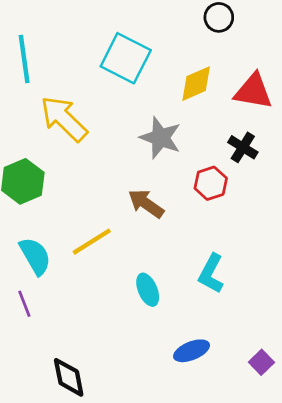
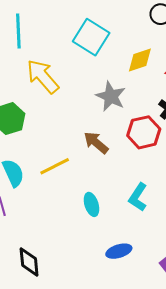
red hexagon: (211, 183) -> (144, 132), size x1.4

